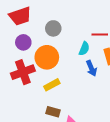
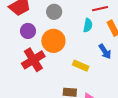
blue arrow: (91, 68) -> (105, 52), moved
yellow rectangle: (52, 85) -> (81, 66), moved, turned 63

